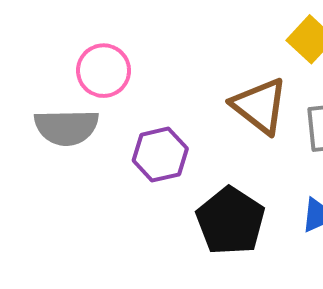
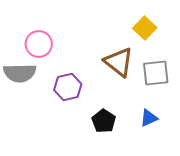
black pentagon: (230, 221) -> (104, 121), size x0.7

